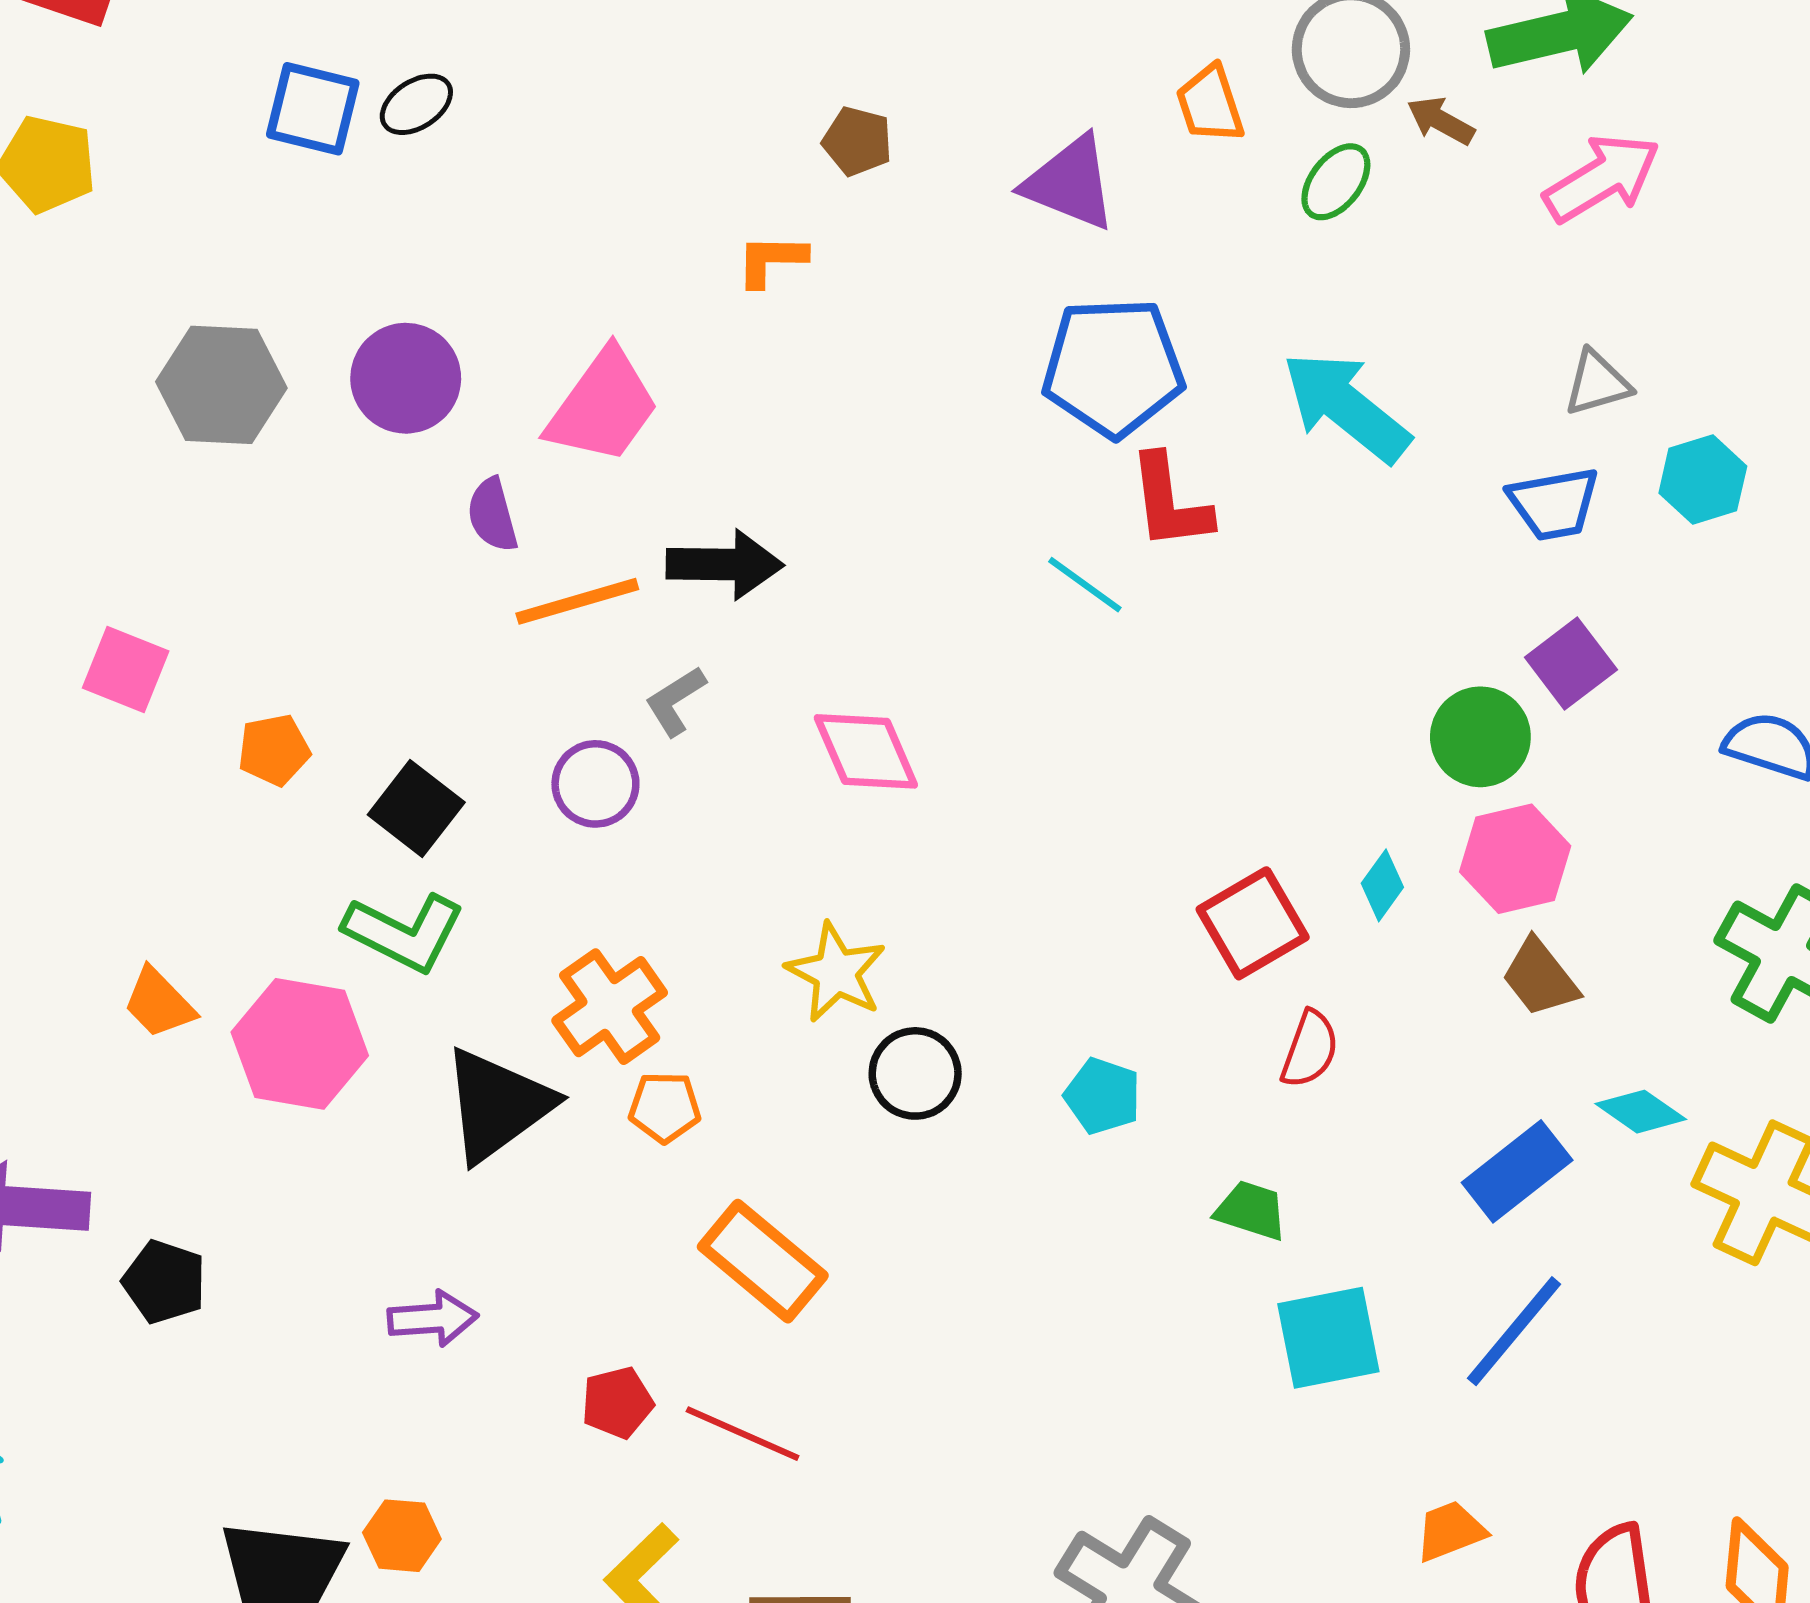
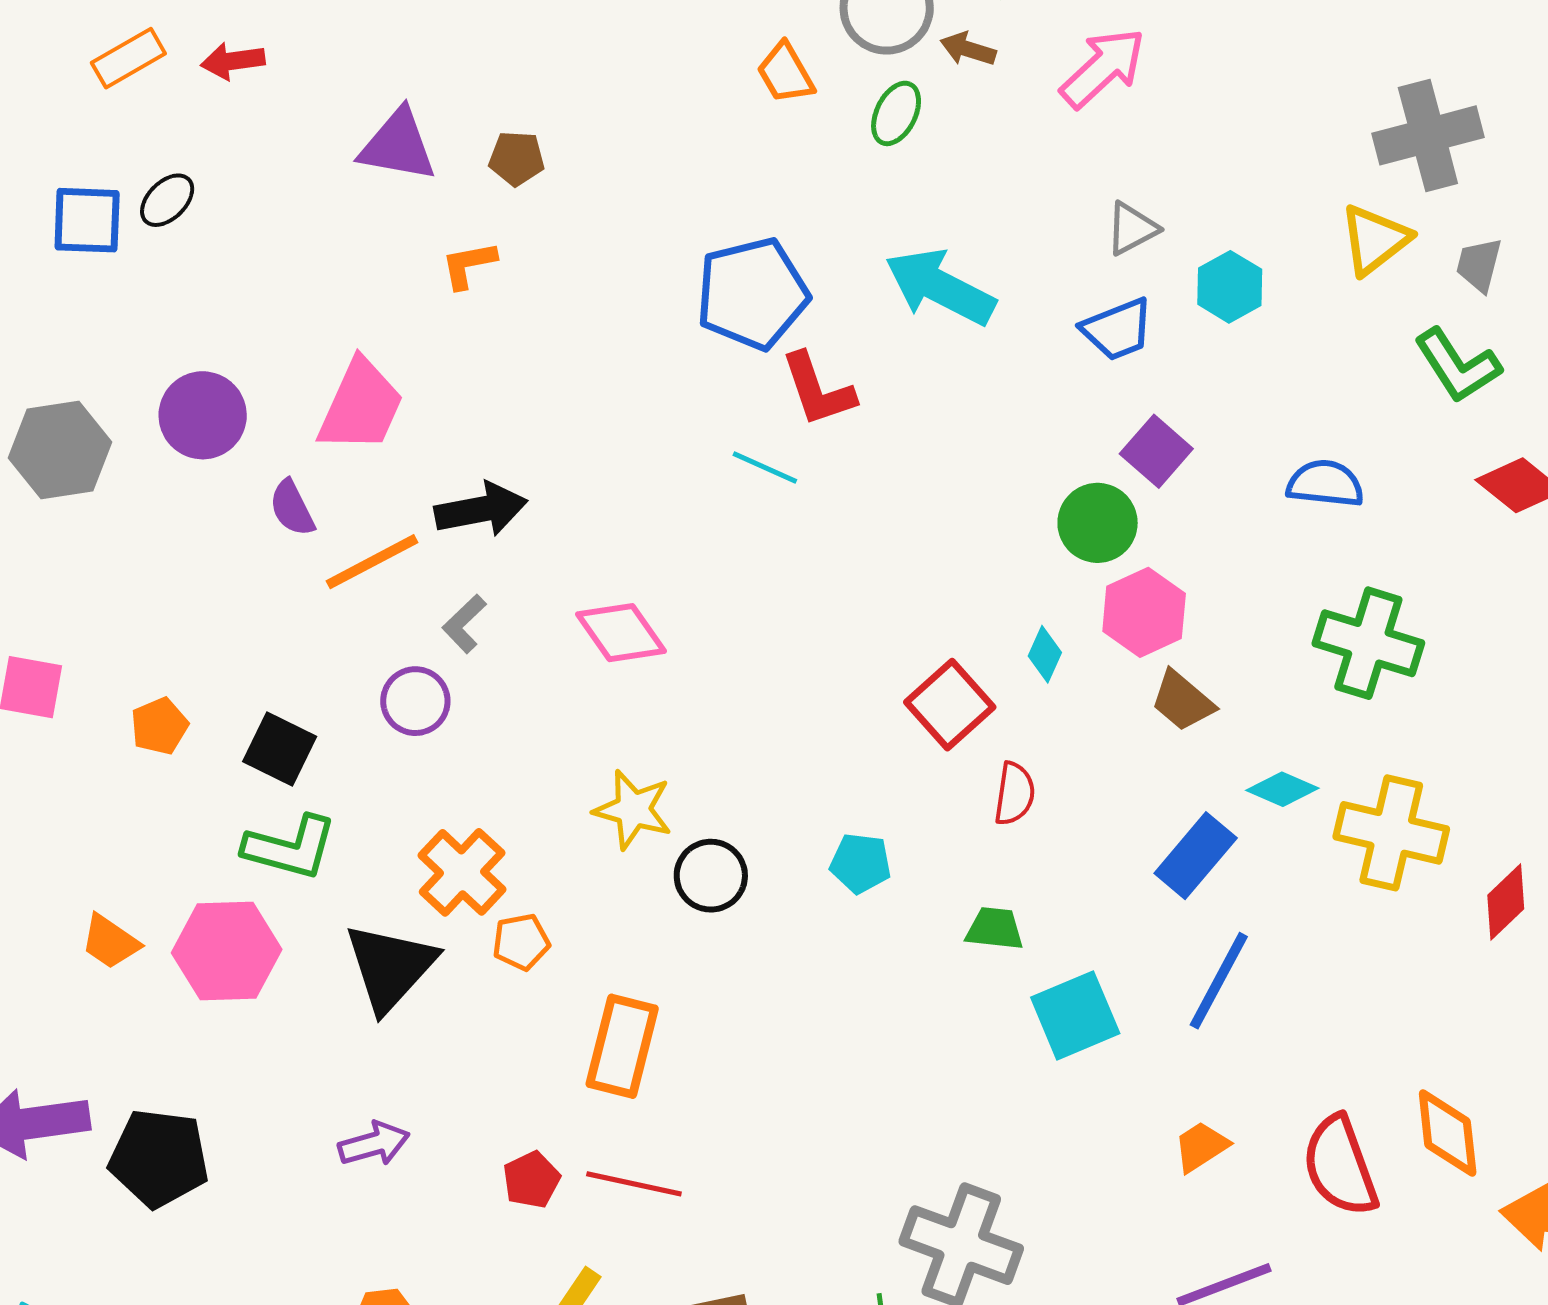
purple triangle: (1070, 183) -> (398, 145), moved
orange rectangle: (763, 1261) -> (622, 1046), turned 76
black pentagon: (164, 1282) -> (159, 1158), size x1.5

